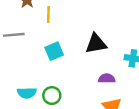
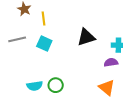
cyan square: (54, 51) -> (44, 44), moved, turned -35
purple semicircle: (107, 78) -> (111, 62), moved

